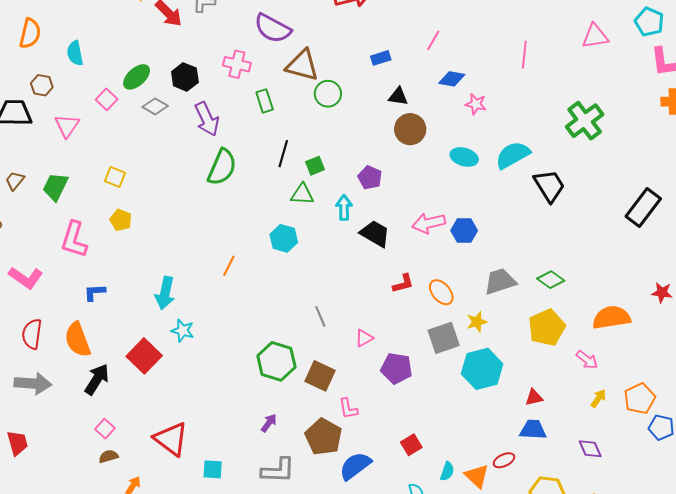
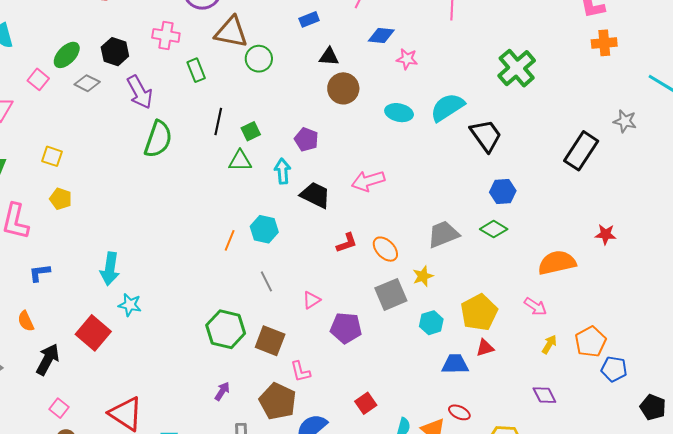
blue hexagon: (464, 231) -> (503, 192), moved
cyan hexagon: (284, 238) -> (264, 229), moved
orange line: (229, 266) -> (230, 240), moved
yellow pentagon: (547, 328) -> (479, 312), moved
orange semicircle: (78, 340) -> (26, 321), size x0.6
cyan hexagon: (482, 369) -> (431, 323), size x0.6
blue trapezoid: (533, 430) -> (455, 364), moved
red ellipse: (504, 460) -> (459, 412), turned 55

